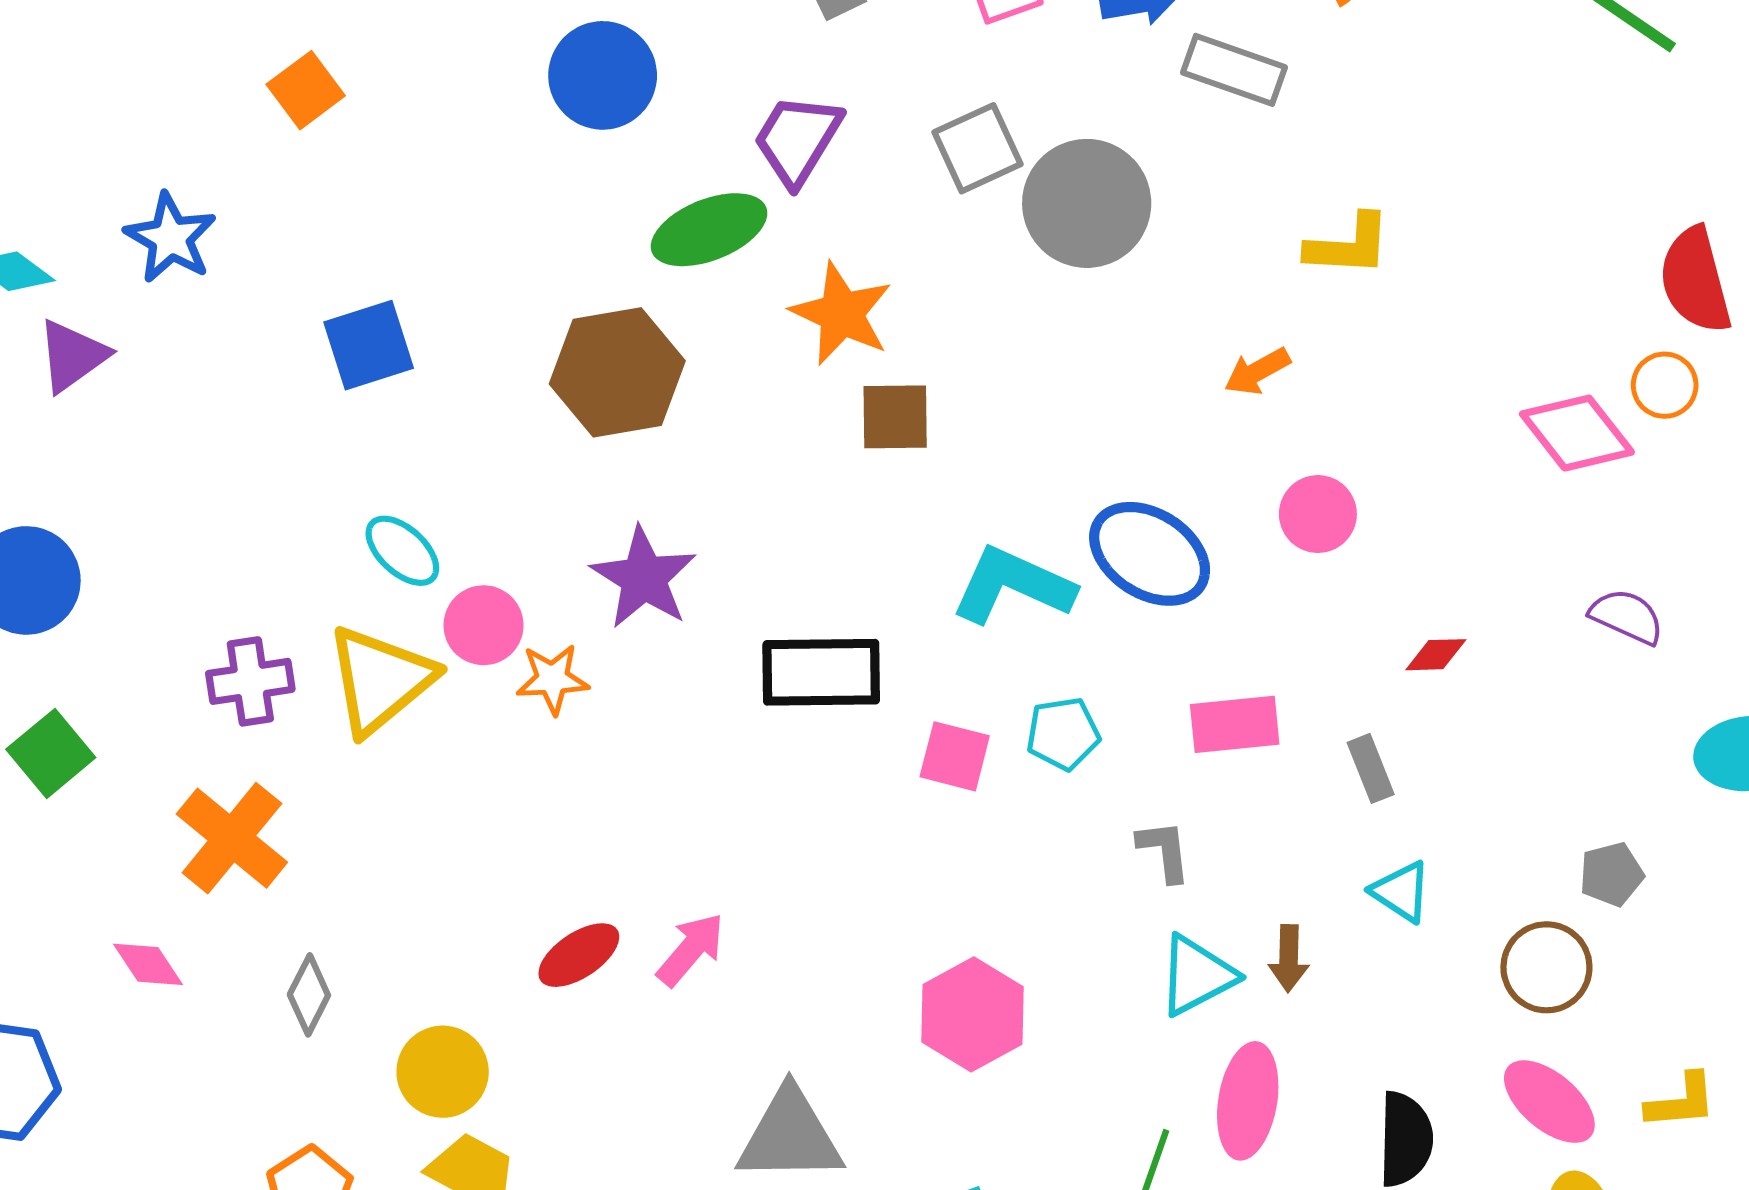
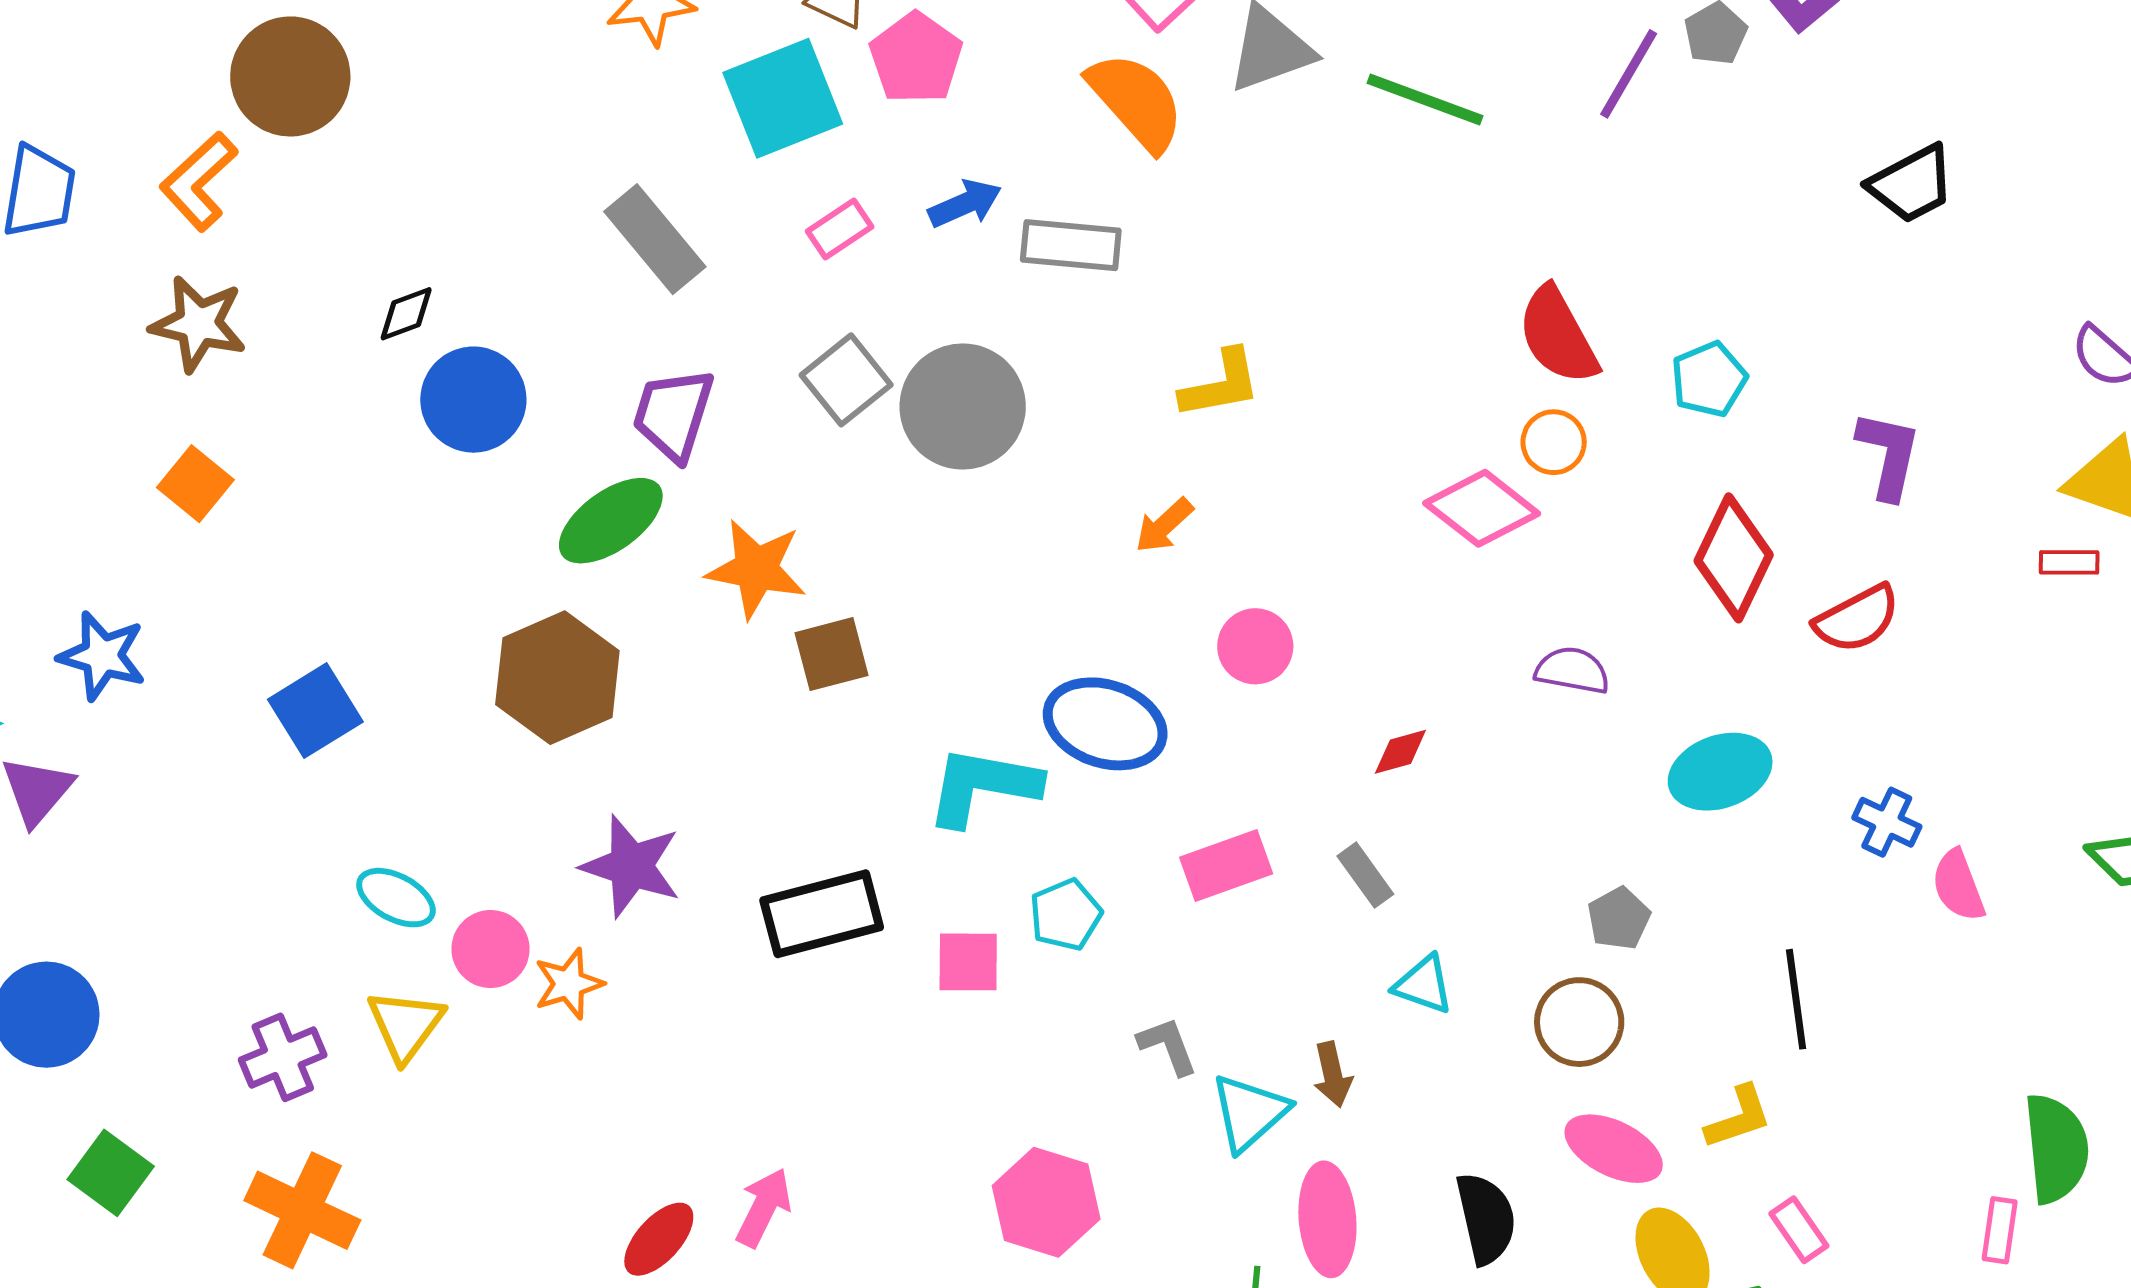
yellow triangle: (380, 680) -> (405, 1025), size x0.7
gray L-shape: (1164, 851) -> (1168, 1046), moved

